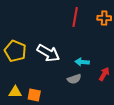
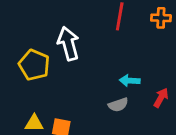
white arrow: (48, 53) -> (68, 44), moved, turned -135

